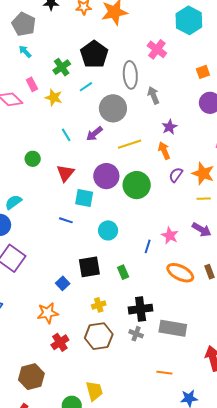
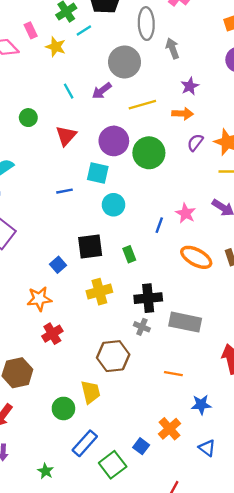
cyan line: (86, 87) -> (84, 30), moved
orange arrow: (164, 151) -> (183, 114), turned 114
cyan square: (84, 198) -> (98, 173), moved
blue line: (66, 220) -> (64, 191), turned -32
yellow cross: (99, 305) -> (99, 292), size x1.5
brown hexagon: (99, 336) -> (113, 356), moved

